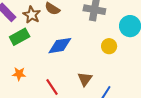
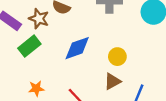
yellow circle: (109, 46) -> (117, 57), moved
brown triangle: (85, 79) -> (112, 81), turned 35

